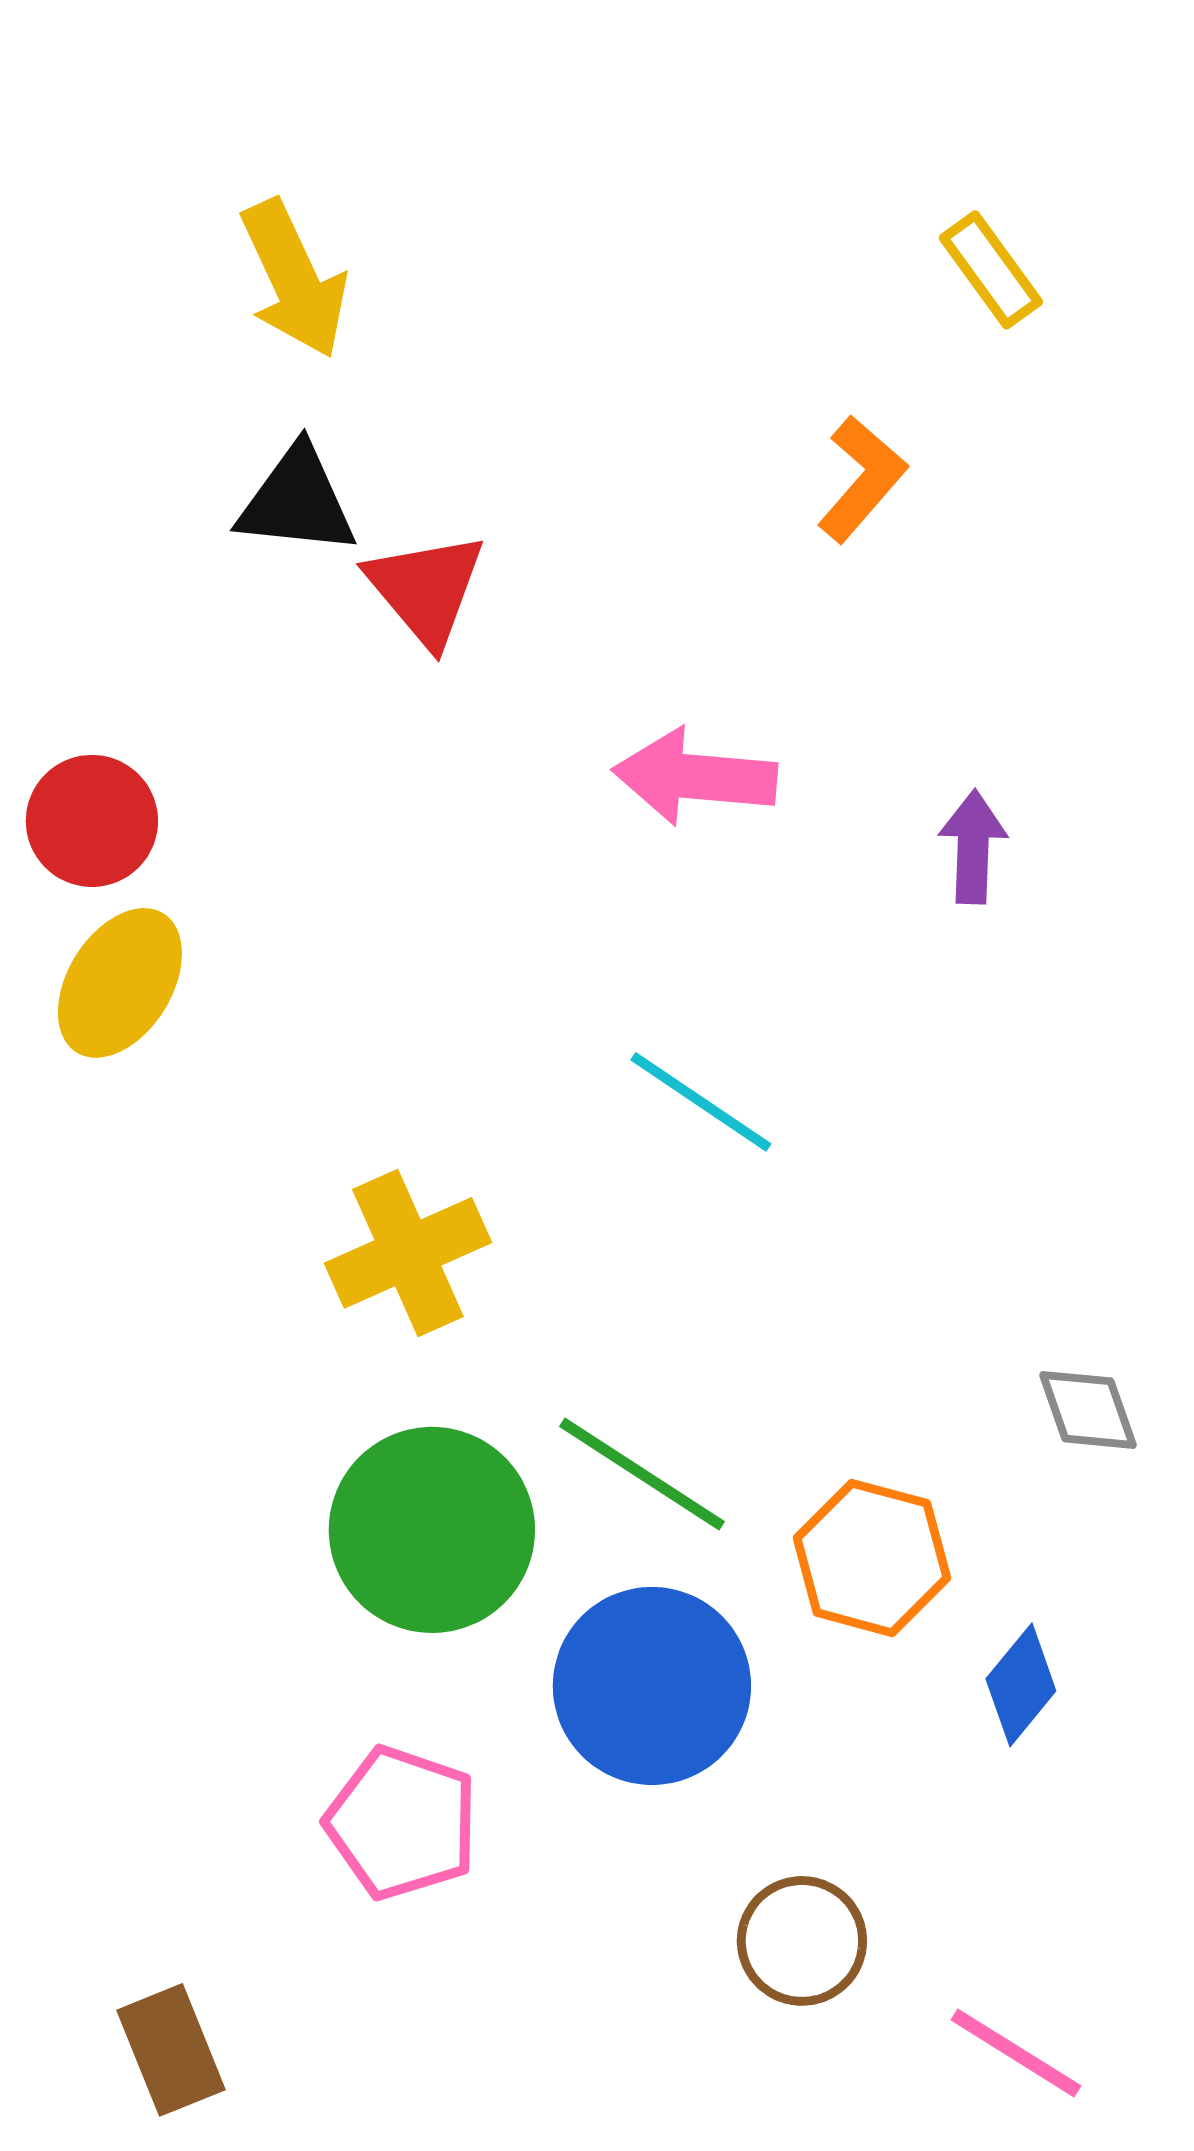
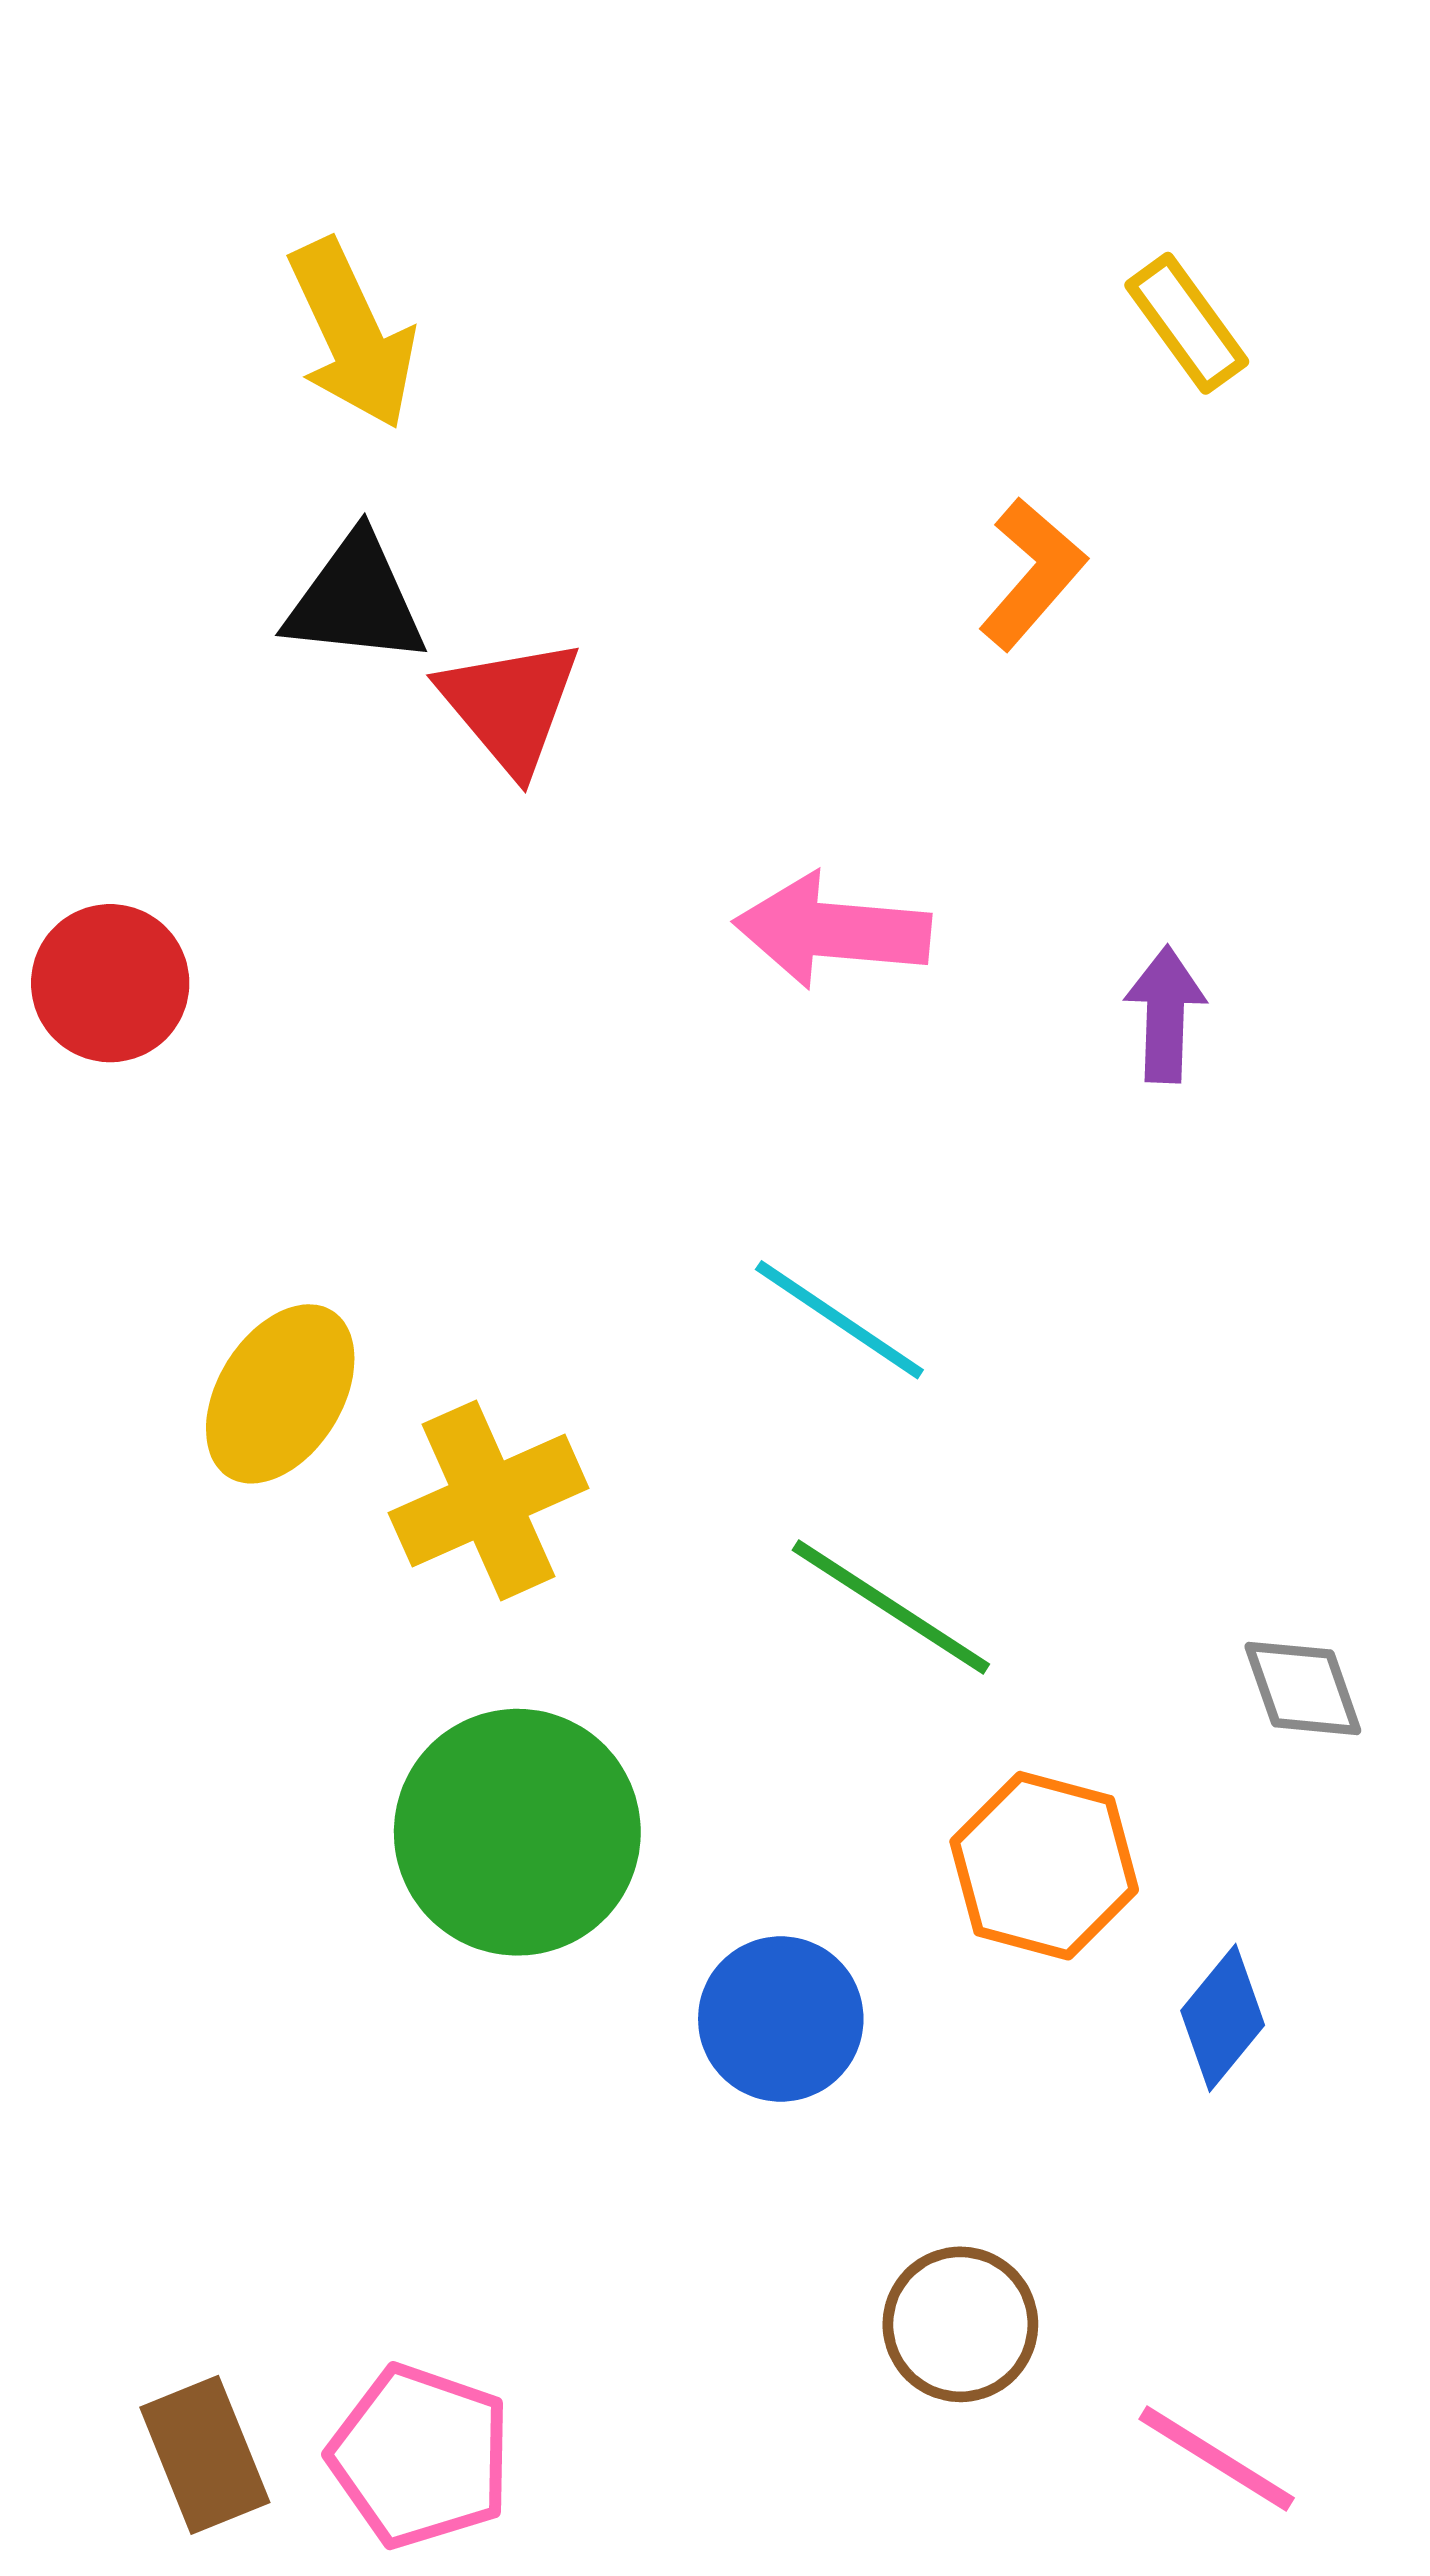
yellow ellipse: (120, 983) -> (280, 1394), moved
green line: (642, 1474) -> (891, 1607), moved
blue circle: (652, 1686) -> (781, 2019), size x0.7
pink pentagon: (402, 1823) -> (420, 2456), moved

